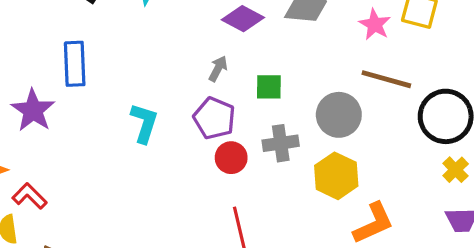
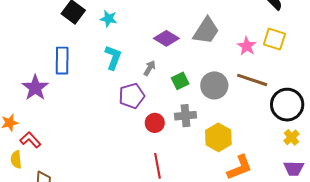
green square: (269, 87) -> (180, 81), turned -30
gray circle: (339, 115) -> (214, 85), moved
purple pentagon: (214, 118) -> (132, 96), moved, turned 30
cyan L-shape: (144, 123) -> (113, 58), moved

